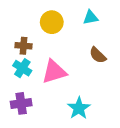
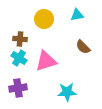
cyan star: (79, 108) -> (67, 92), turned 30

